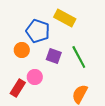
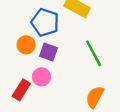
purple square: (54, 56) -> (49, 52), moved

